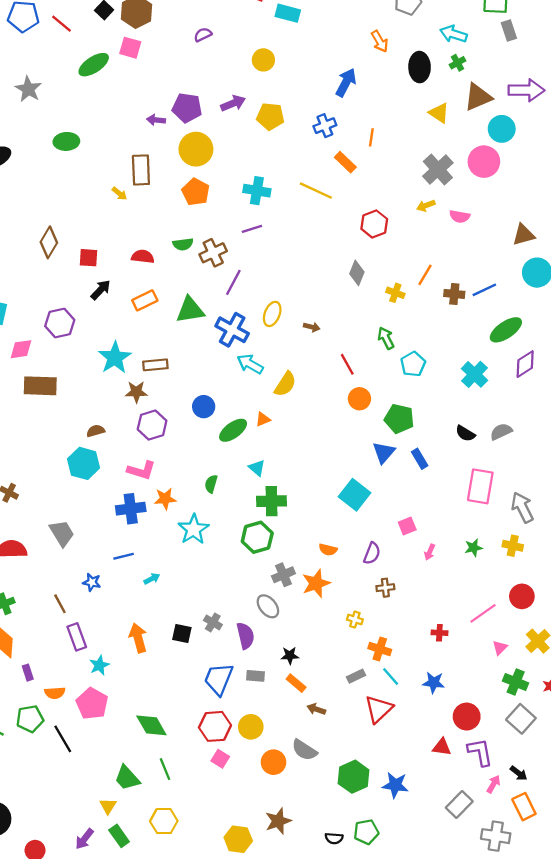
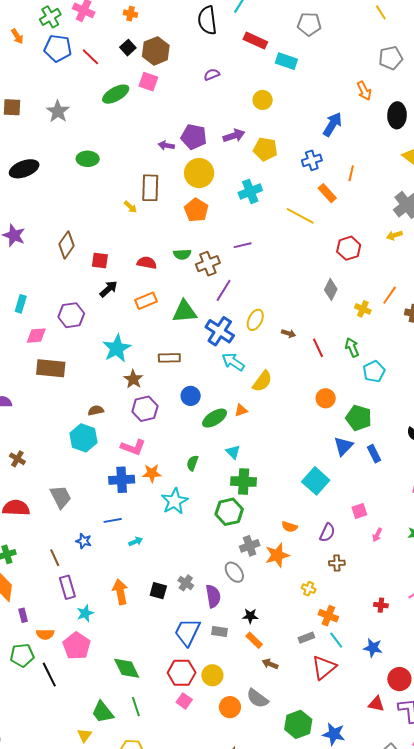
cyan cross: (257, 191) -> (250, 191), moved, turned -35
red line: (347, 364) -> (318, 348), moved
brown rectangle: (155, 365) -> (169, 358), moved
brown star: (136, 392) -> (133, 379), turned 30

